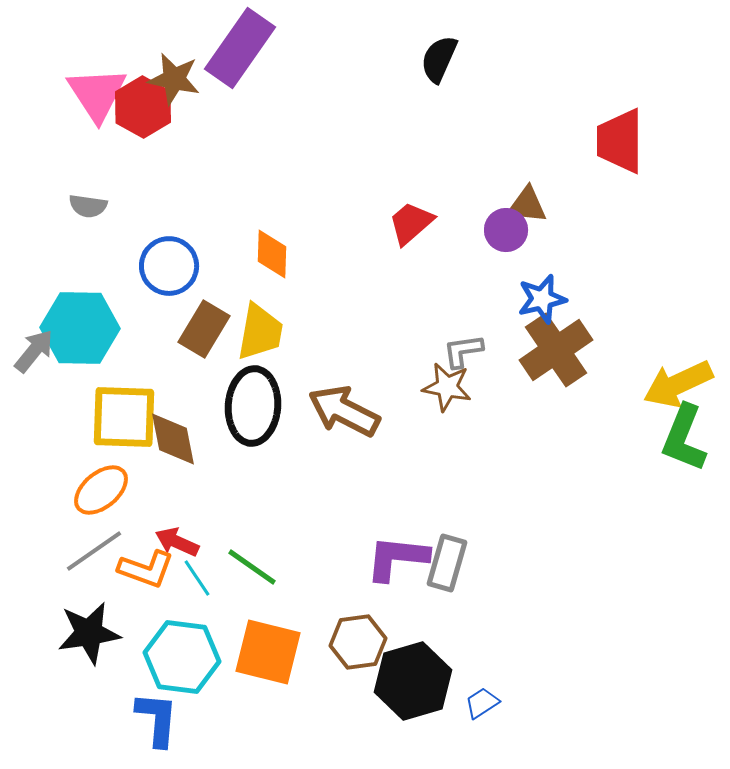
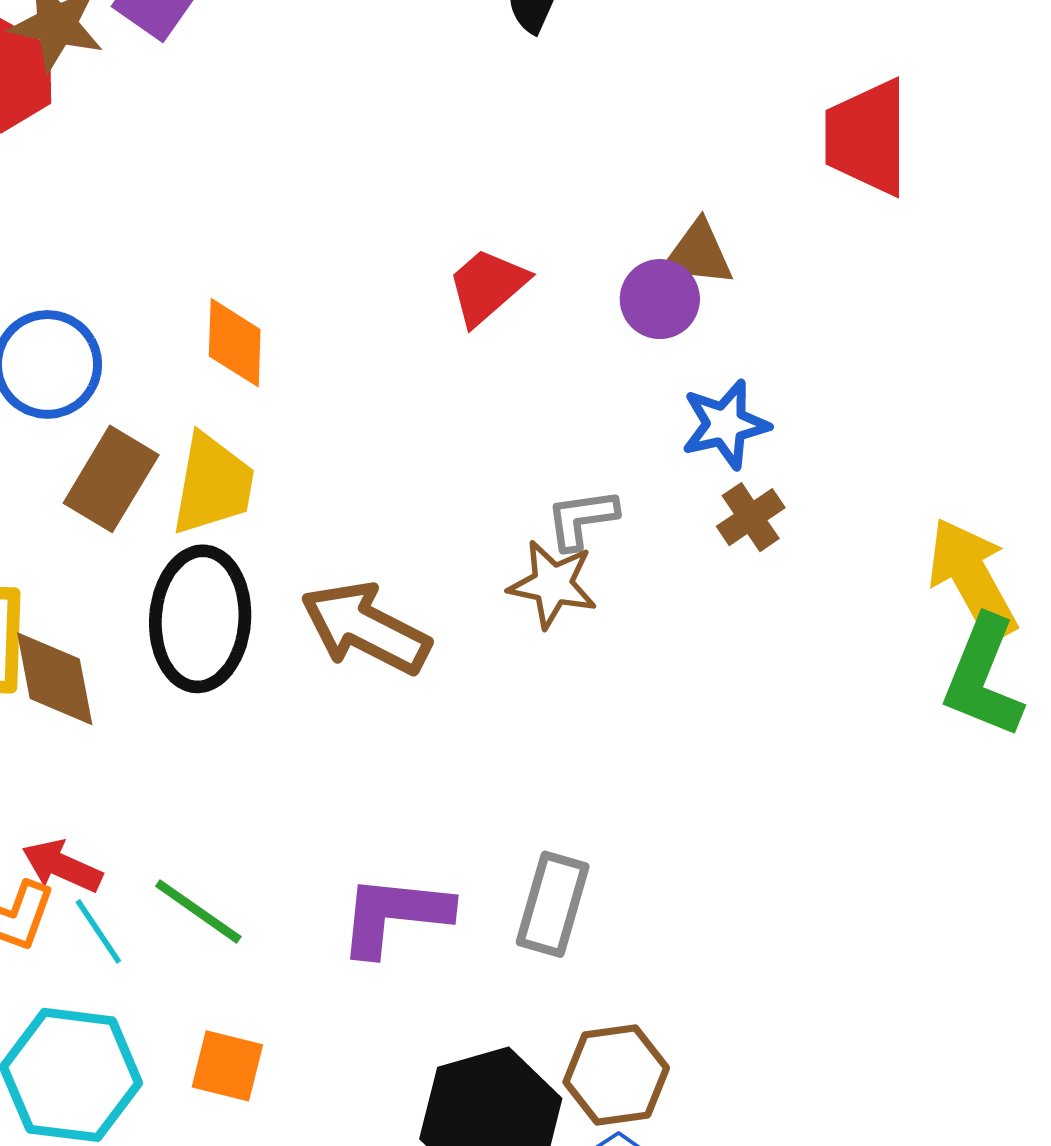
brown cross: (556, 350) -> (751, 517), size x0.5
yellow arrow: (678, 384) -> (972, 579), turned 86
purple L-shape: (397, 558) -> (395, 915), moved
brown hexagon: (358, 642) -> (616, 1075), moved
orange square: (268, 652) -> (227, 1066), size x0.6

